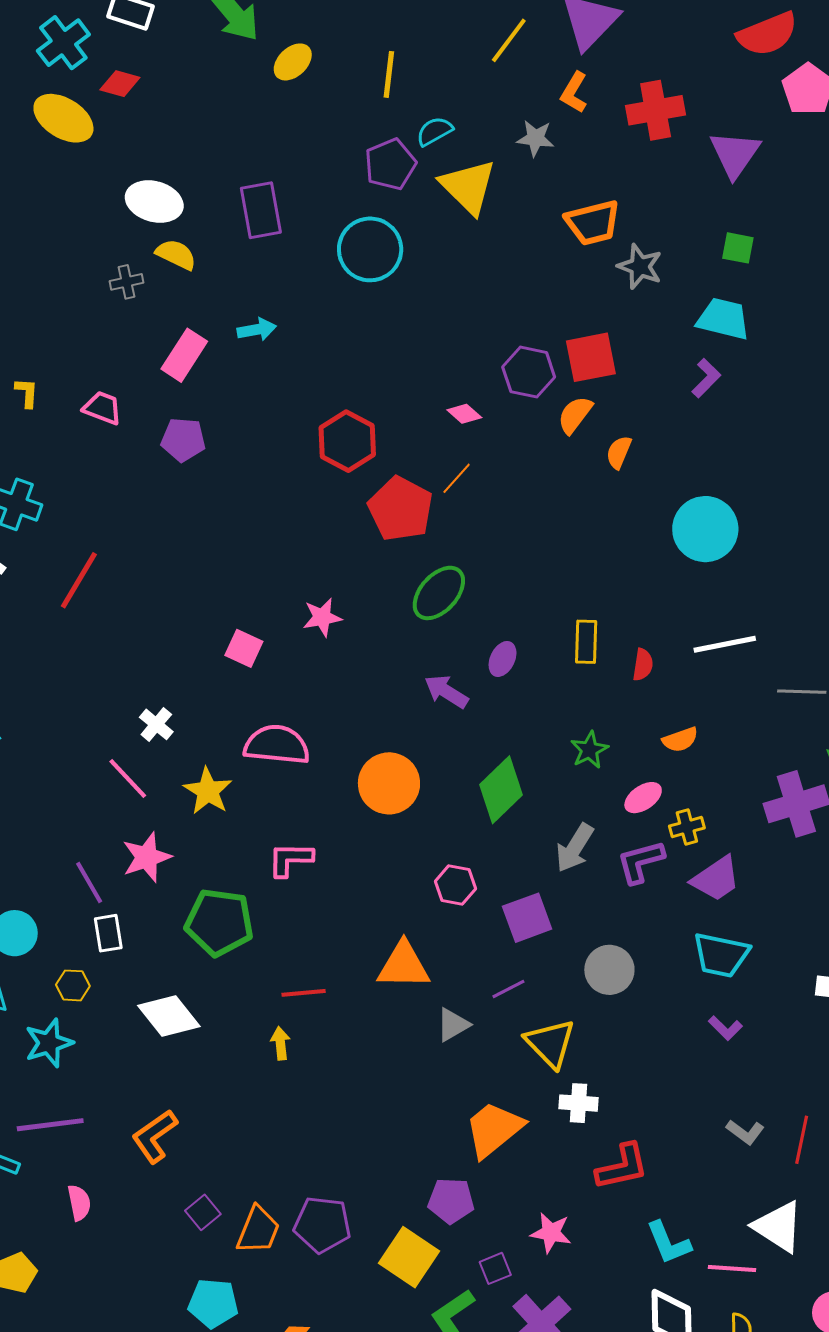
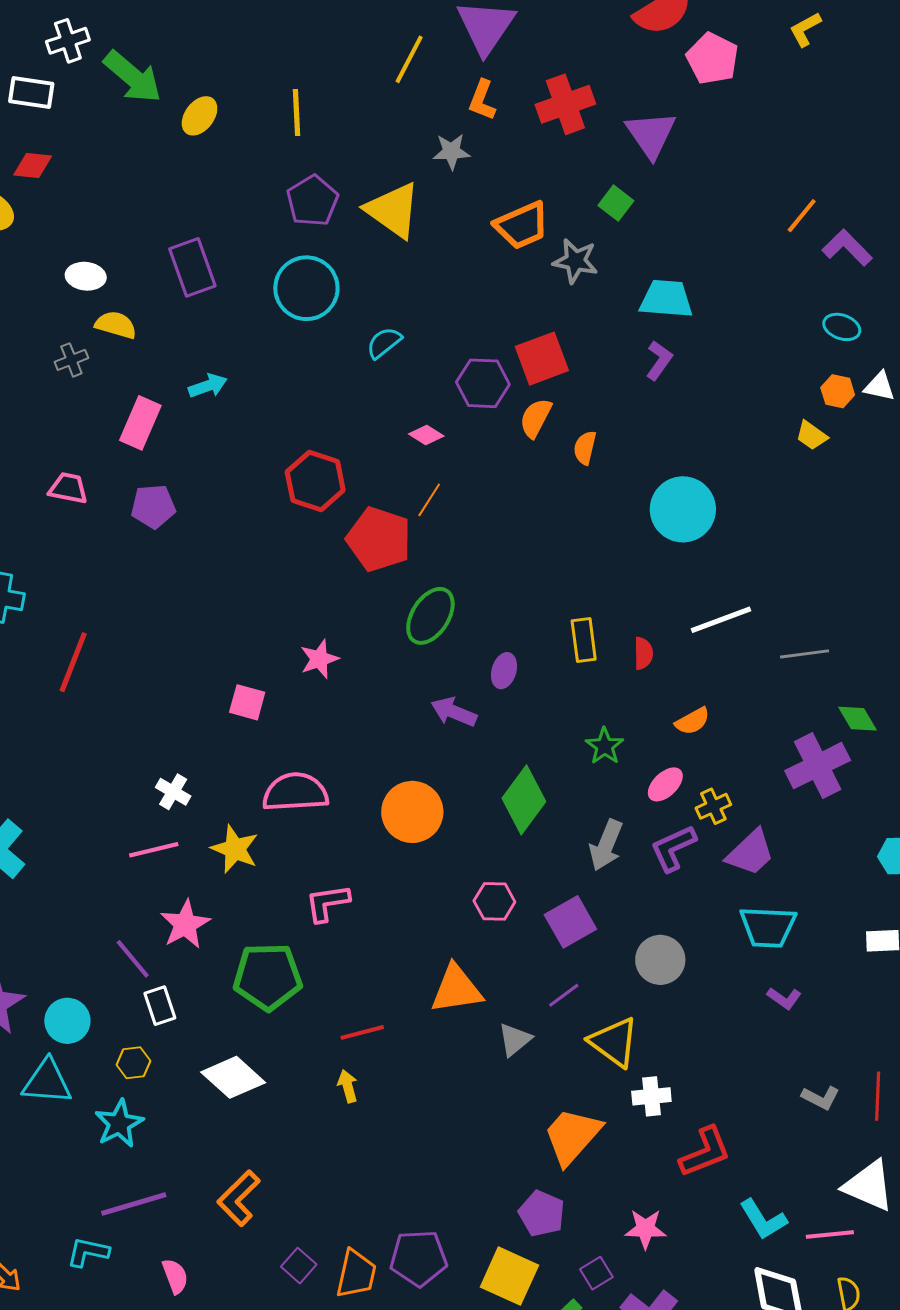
cyan semicircle: (435, 131) -> (384, 343), moved
white ellipse: (154, 202) -> (86, 276), size x0.7
green square: (738, 248) -> (616, 203), moved, turned 36
pink line: (128, 778) -> (154, 850), turned -51
purple pentagon: (451, 1201) -> (542, 1213), turned 30

